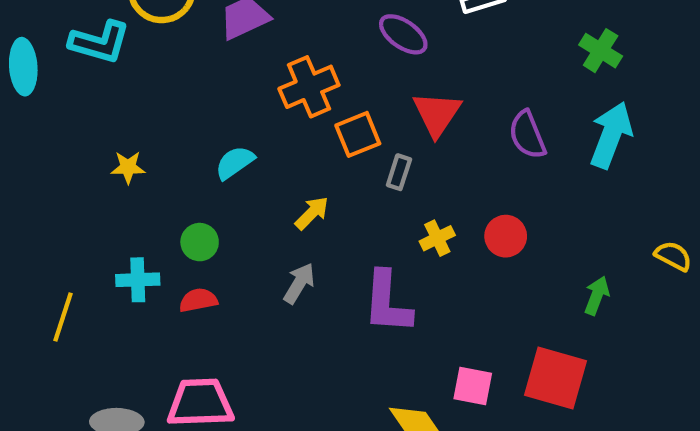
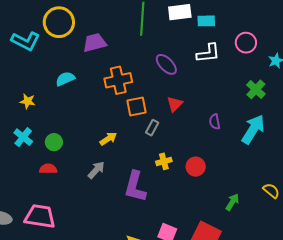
red triangle: (437, 114) -> (175, 104), size x0.7
purple semicircle: (527, 135) -> (215, 122), size x0.7
cyan semicircle: (235, 163) -> (65, 79), moved
cyan cross: (138, 280) -> (23, 137), moved, turned 30

